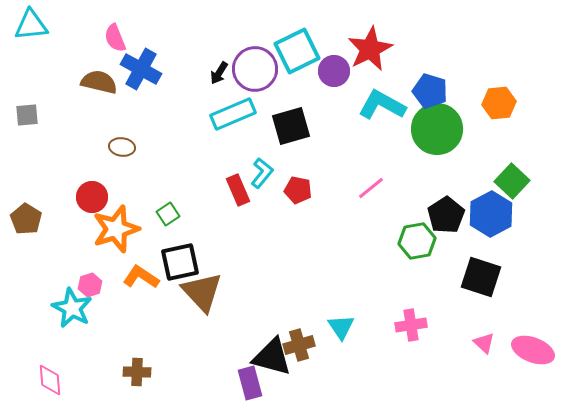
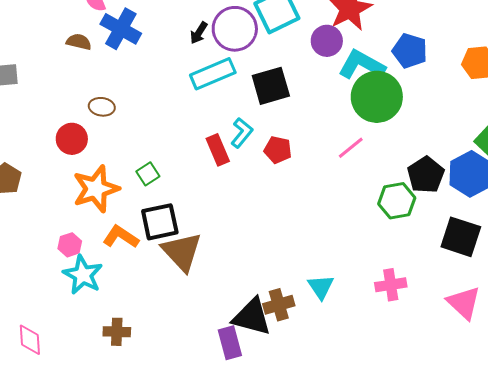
purple circle: (334, 71) -> (327, 41), moved
brown semicircle: (99, 82) -> (79, 42), size x0.7
green circle: (437, 129) -> (377, 97), moved
red circle: (92, 197) -> (72, 139), moved
cyan star: (72, 308) -> (83, 275), moved
pink triangle: (484, 343) -> (464, 303), size x1.6

